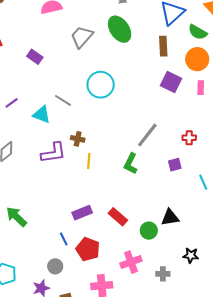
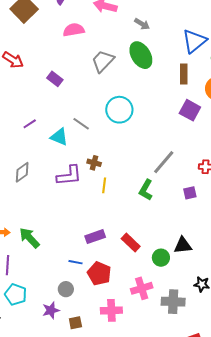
blue line: (64, 239) -> (76, 262), turned -56
gray cross: (163, 274) -> (173, 302), size x1.6

